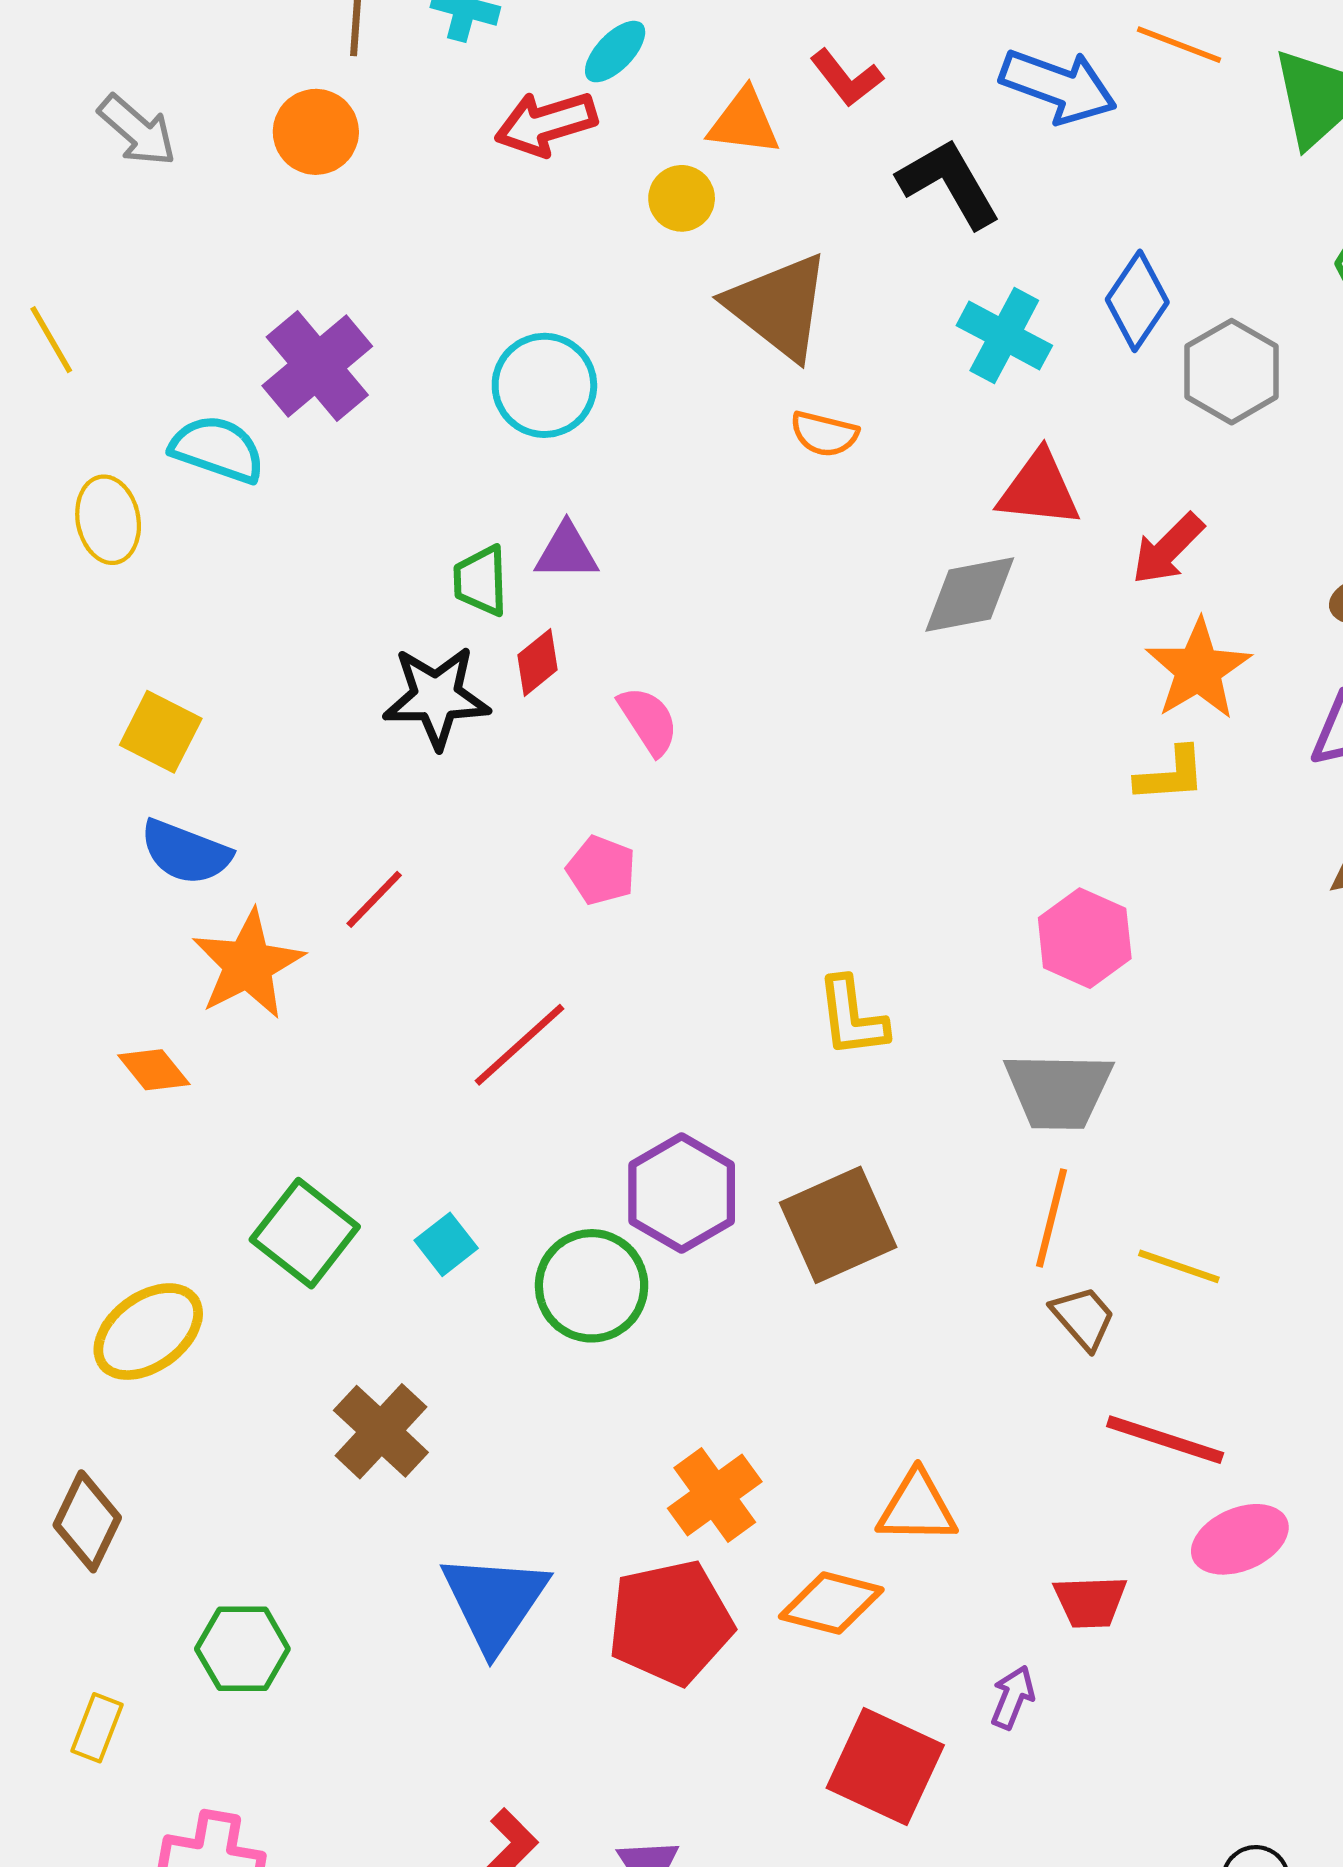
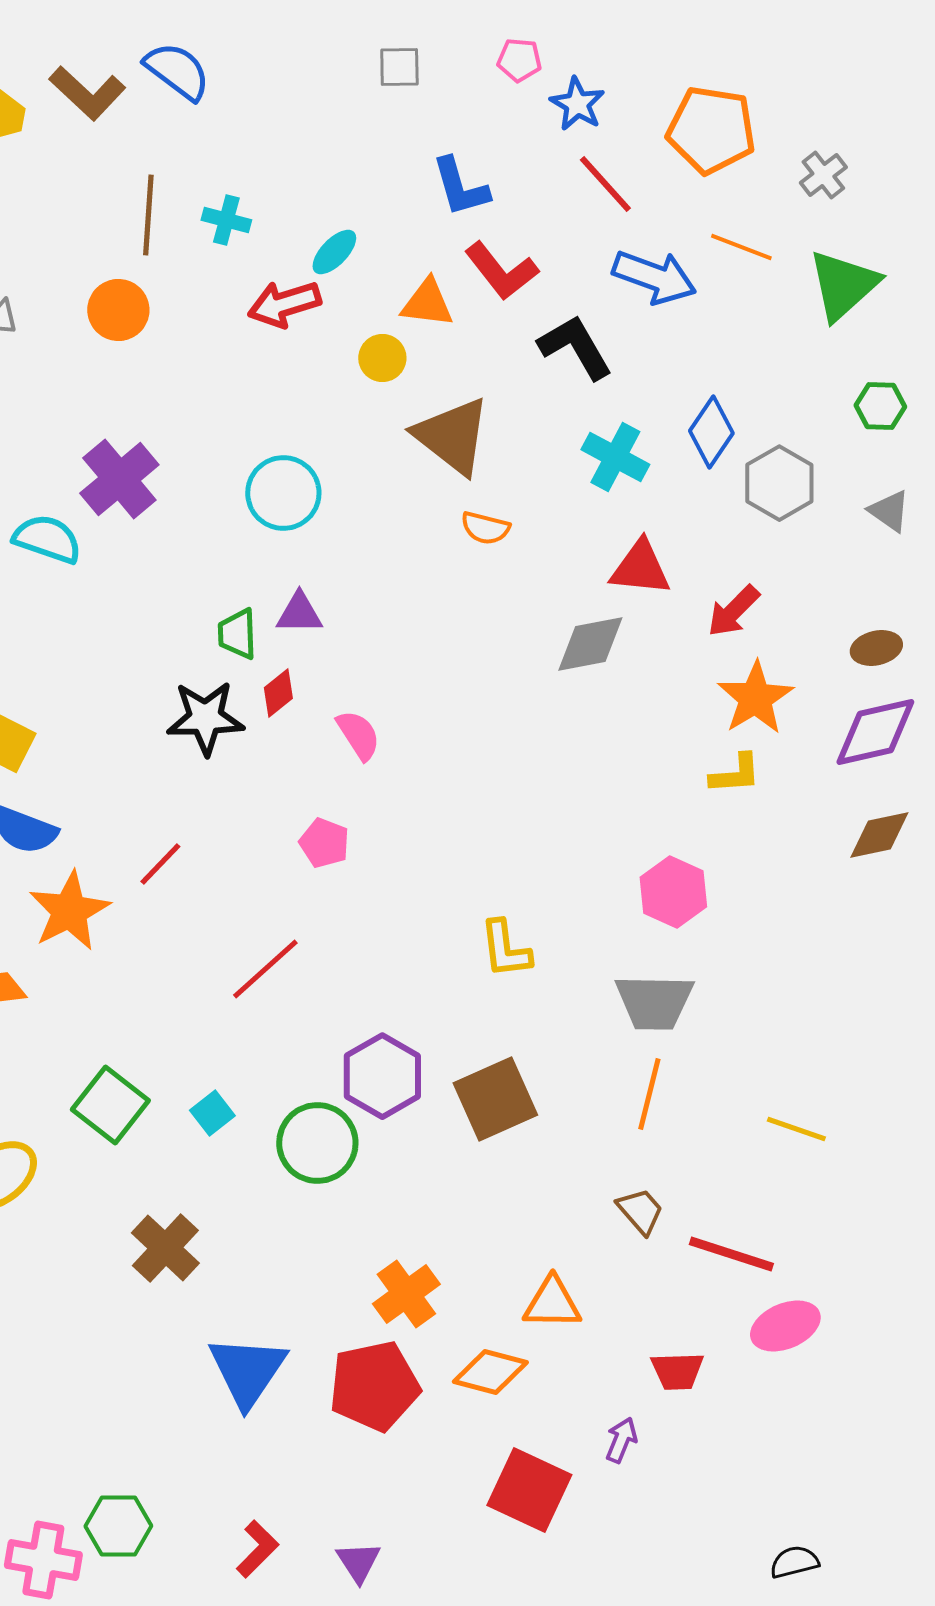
red L-shape: (846, 78) -> (501, 271), size x1.4
yellow line: (1179, 1266) -> (796, 1129), moved
brown trapezoid: (1083, 1318) -> (640, 1211), moved
green hexagon: (242, 1649) -> (118, 1526), moved

